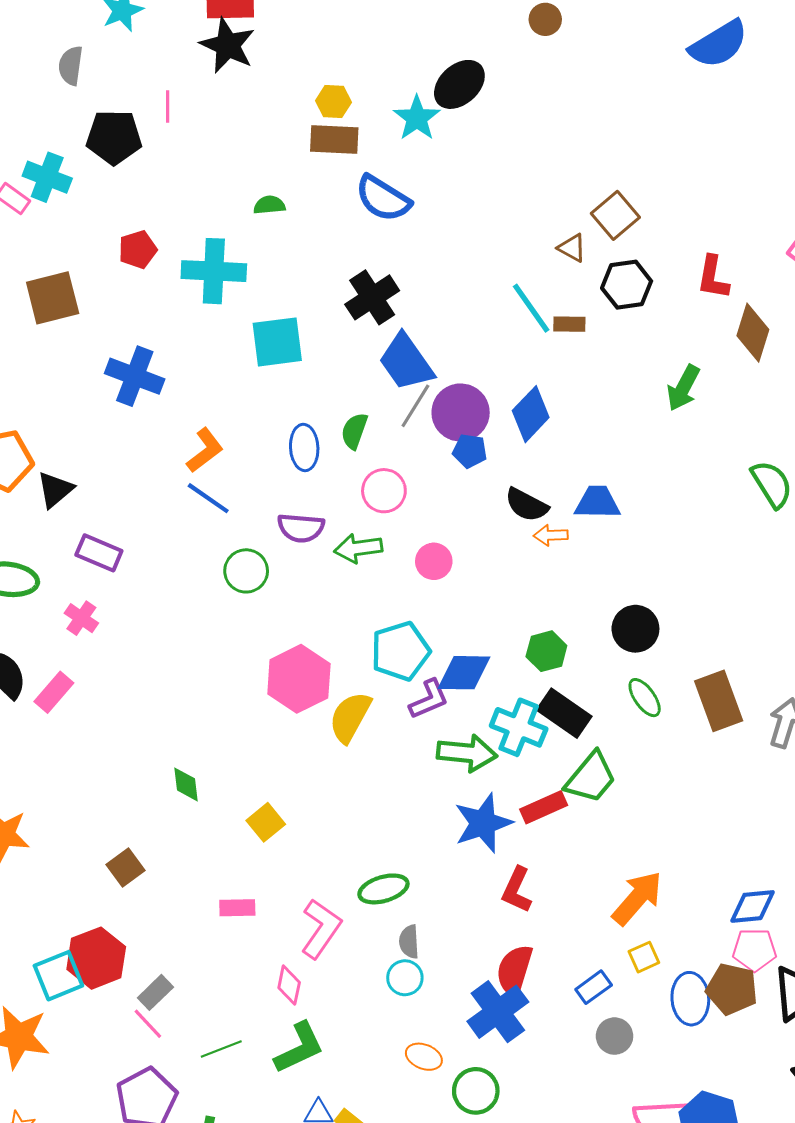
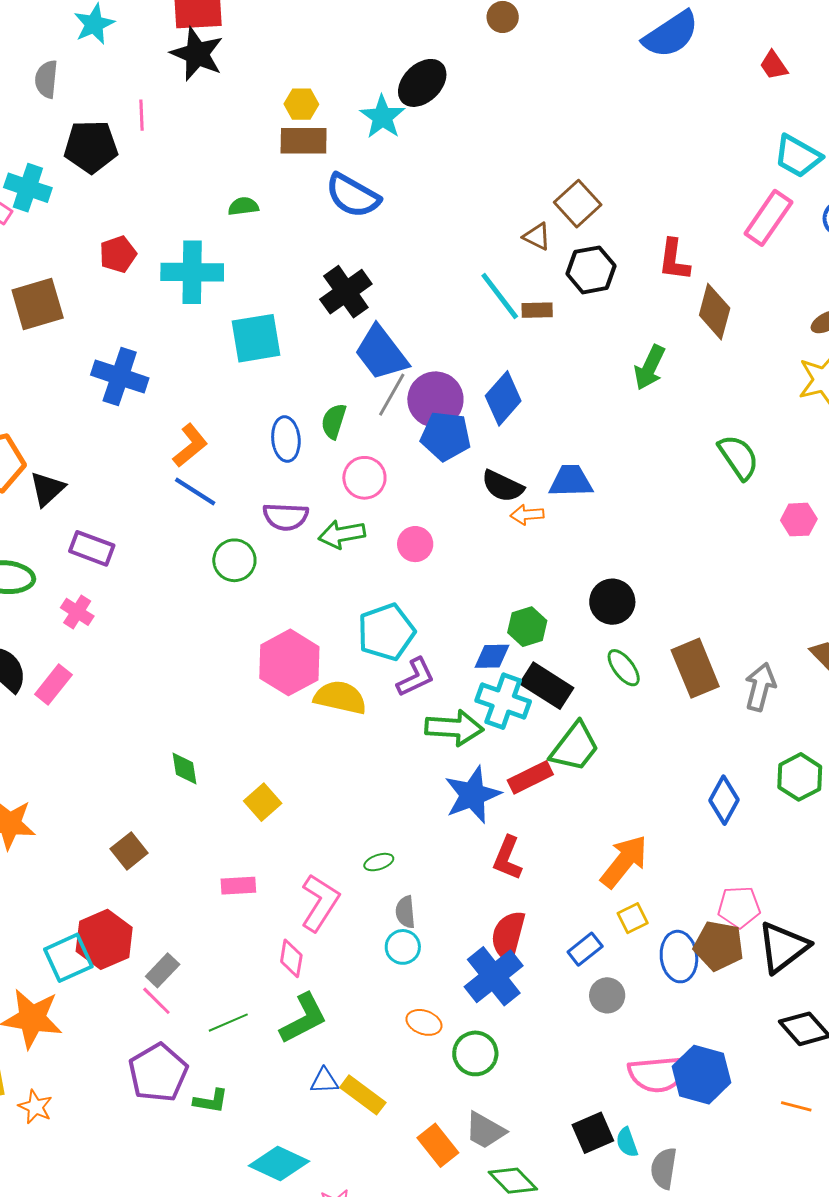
blue pentagon: (470, 451) -> (446, 436), size x1.5
blue diamond: (464, 673) -> (492, 656), moved, size x0.7
yellow semicircle: (350, 717) -> (340, 697), turned 76
green ellipse: (383, 889) -> (379, 862), size x0.6
blue diamond: (752, 906) -> (724, 800), moved, turned -54

